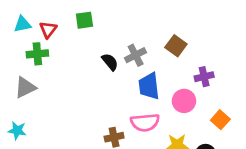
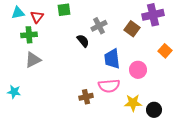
gray cross: (136, 55) -> (99, 26), moved
purple cross: (204, 77) -> (153, 15), moved, size x1.5
gray triangle: (25, 87) -> (33, 60), moved
orange square: (220, 120) -> (165, 51), moved

